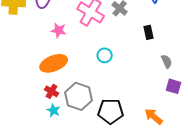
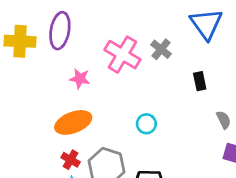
cyan circle: (105, 55) -> (146, 124), moved

